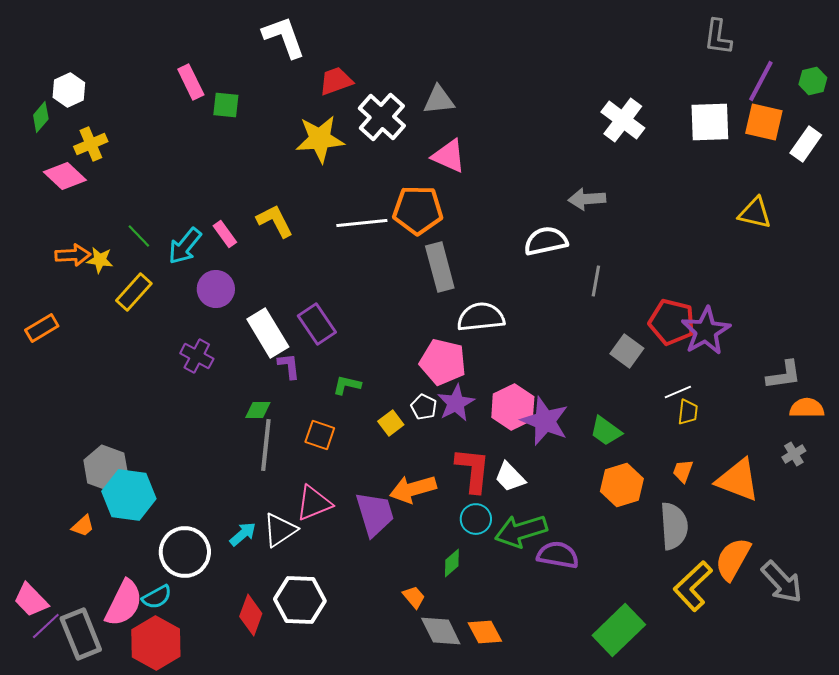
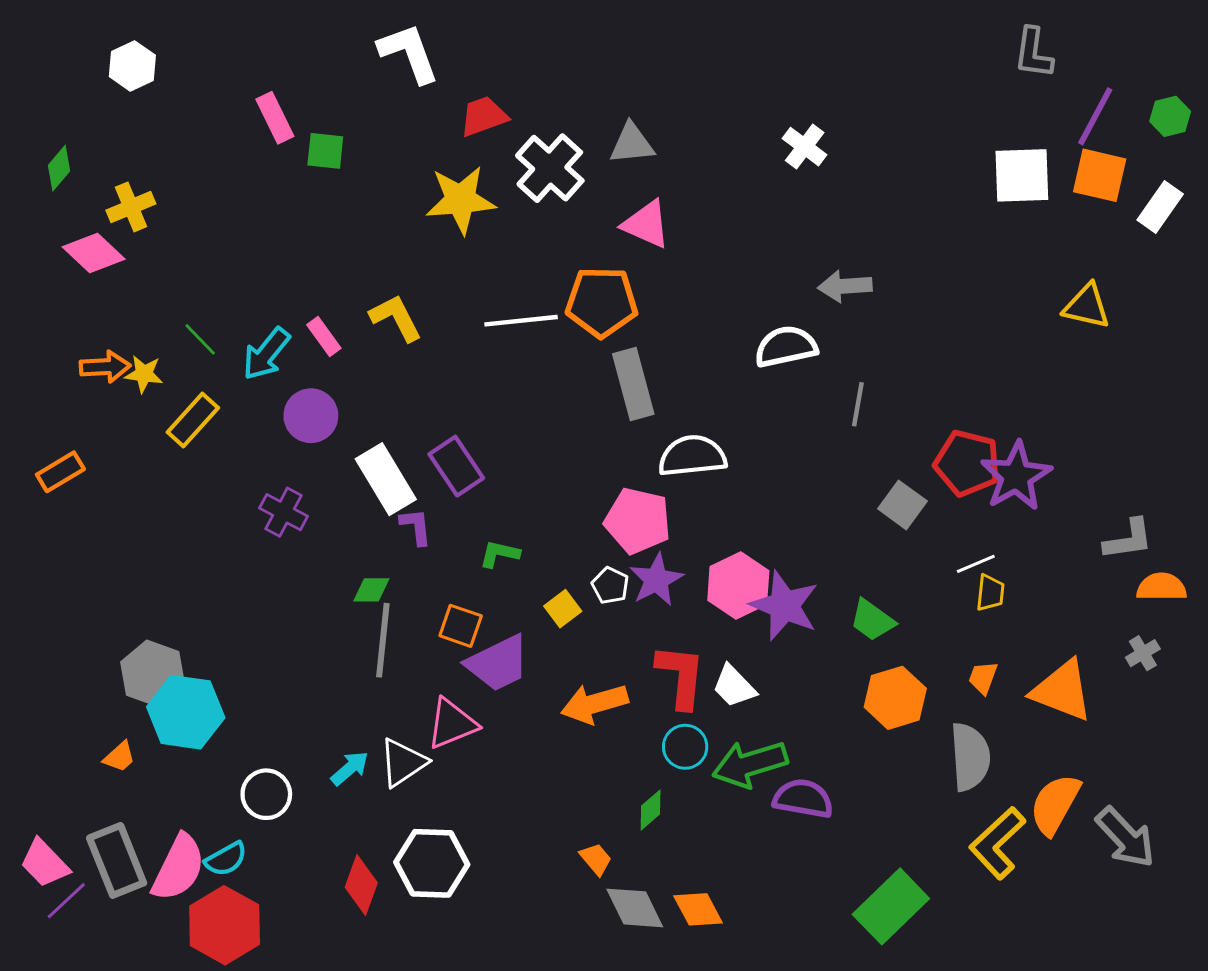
white hexagon: (69, 90) -> (132, 66), moved
white cross: (623, 120) -> (805, 147), moved, size x0.7
purple trapezoid: (375, 514) -> (498, 663), moved, turned 81
white circle: (185, 552) -> (266, 794), size x0.7
gray rectangle: (81, 634) -> (117, 860), moved

